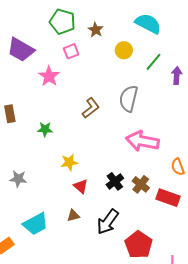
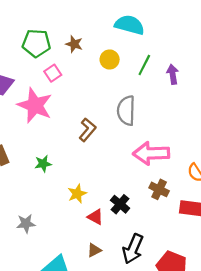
pink star: (49, 76) -> (35, 105), size x1.5
black cross: (115, 181) -> (120, 204), moved
brown cross: (141, 184) -> (159, 189), moved

